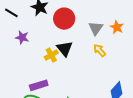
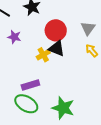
red circle: (64, 19) -> (56, 30), moved
black triangle: (65, 49) -> (57, 48), turned -30

